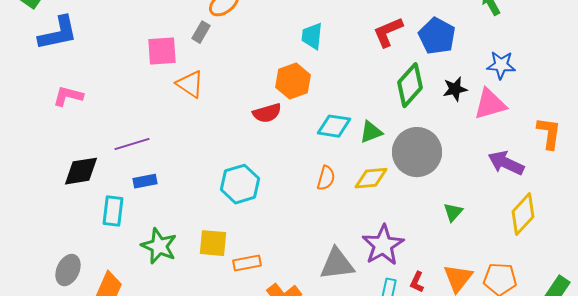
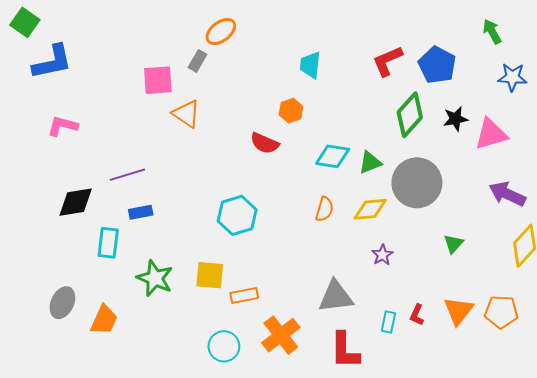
blue star: (501, 65) -> (512, 77), moved
orange hexagon: (293, 81) -> (291, 111), size x0.7
red semicircle: (267, 113) -> (265, 143), turned 40
purple star: (383, 245) -> (382, 255), moved, size x0.5

